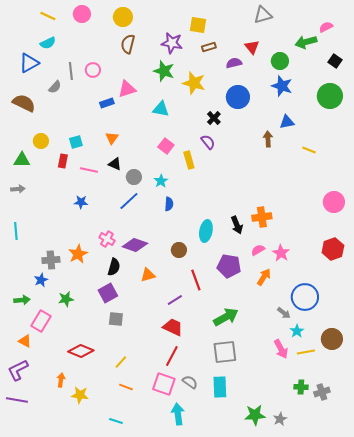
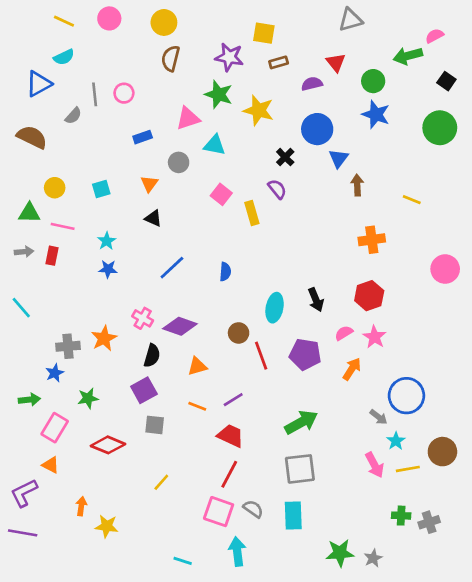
pink triangle: (127, 89) -> (188, 118), moved
blue triangle: (287, 122) -> (339, 158), moved, turned -42
red rectangle: (63, 161) -> (52, 256), moved
pink line: (89, 170) -> (63, 226), moved
gray circle: (134, 177) -> (179, 162), moved
cyan star: (161, 181) -> (107, 241), moved
orange cross: (262, 217) -> (372, 240), moved
cyan line: (16, 231) -> (21, 308), turned -36
red hexagon: (333, 249) -> (369, 296), moved
red line: (196, 280) -> (261, 356), moved
orange triangle: (25, 341) -> (51, 465), moved
red diamond: (81, 351) -> (108, 445), moved
orange line: (126, 387) -> (197, 406), moved
cyan line: (116, 421) -> (183, 561), moved

